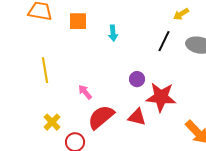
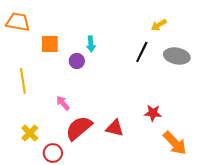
orange square: (78, 21) -> (50, 44), moved
purple circle: (137, 79) -> (77, 61), moved
red star: (161, 97) -> (153, 113), moved, size x0.6

